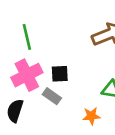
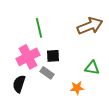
green line: (27, 37) -> (39, 28), moved

